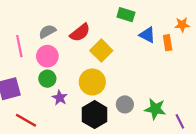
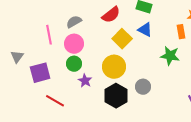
red semicircle: (80, 33) -> (111, 15), moved
blue triangle: (147, 35) -> (145, 30), moved
green star: (155, 109) -> (170, 56), moved

